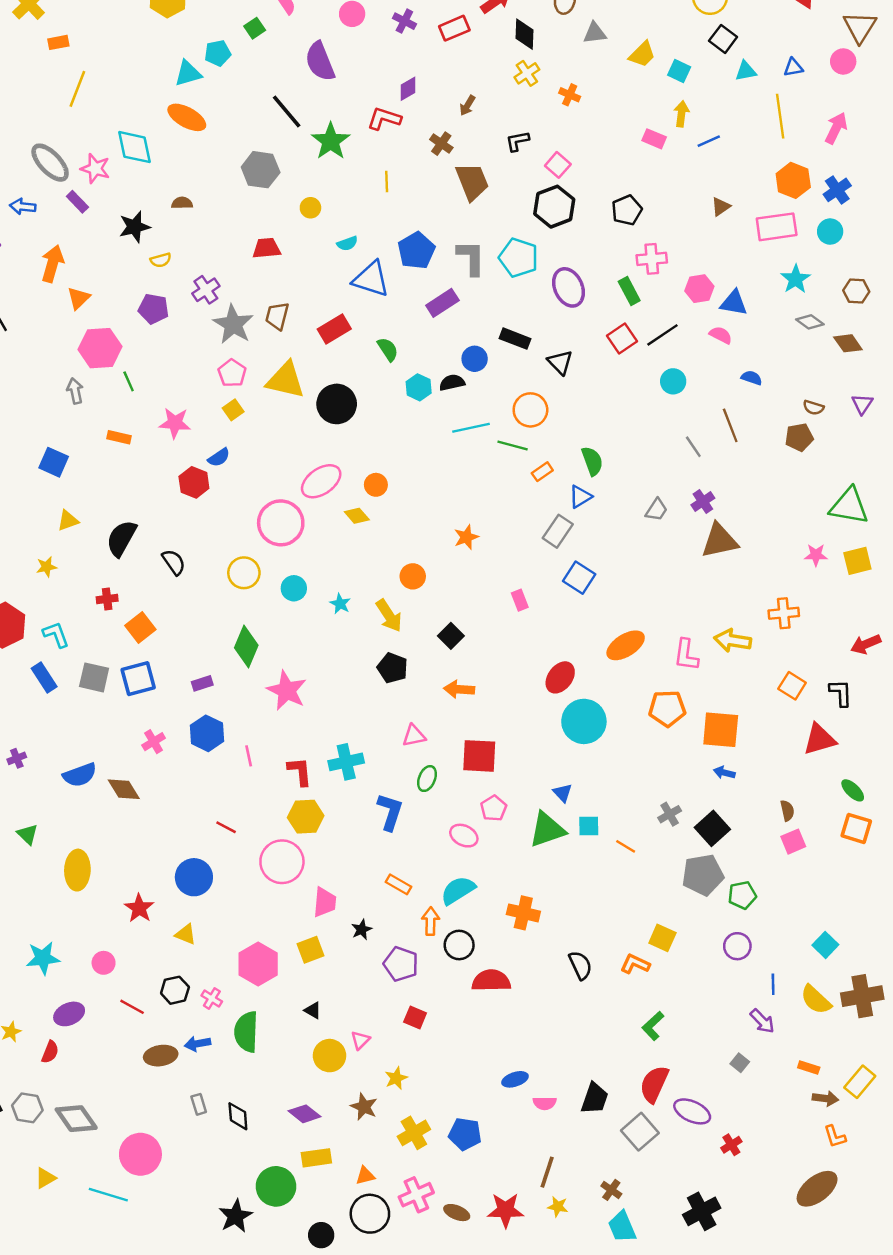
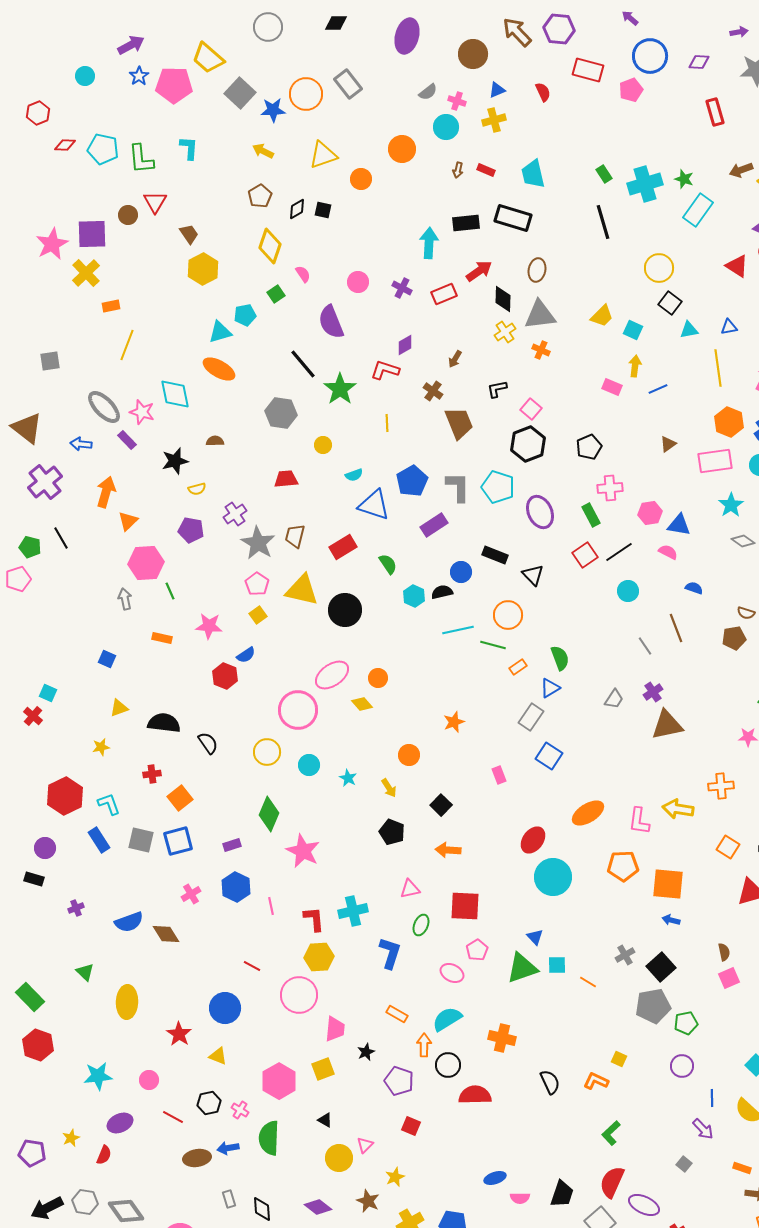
gray triangle: (595, 33) -> (540, 315), moved, size x1.6
blue square: (54, 462) -> (107, 659), size x0.7
black semicircle: (121, 538) -> (164, 723), turned 68
yellow arrow: (389, 616) -> (389, 788), size x0.7
yellow square: (662, 938) -> (619, 1059), size x0.7

